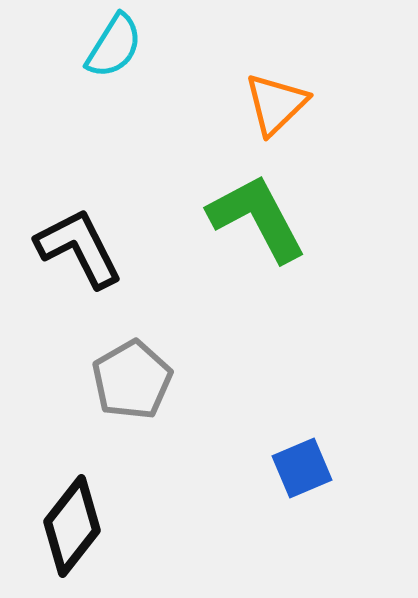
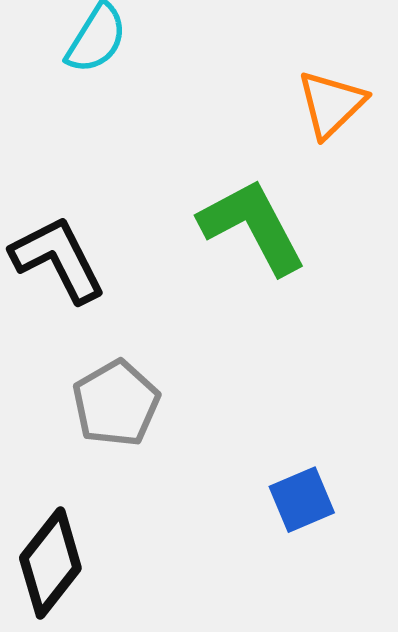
orange triangle: (276, 104) -> (331, 104), moved

